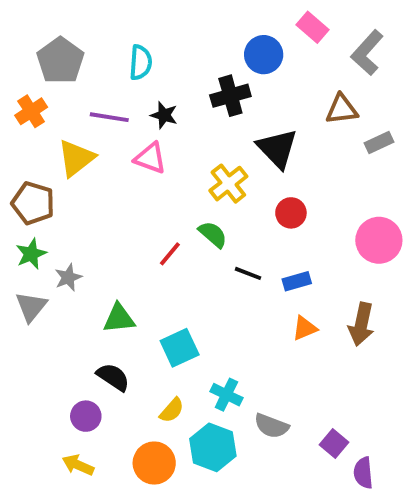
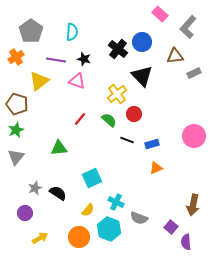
blue circle: (264, 55) -> (142, 42), moved
black cross: (230, 96) -> (118, 49), turned -36
red circle: (291, 213) -> (134, 114), moved
pink circle: (379, 240) -> (194, 136), moved
red line: (170, 254) -> (80, 119), moved
gray star: (68, 277) -> (35, 188), moved
green triangle: (119, 318) -> (59, 148), moved
brown arrow: (361, 324) -> (193, 205), moved
purple circle: (86, 416) -> (25, 213), moved
yellow arrow: (78, 465) -> (40, 238), turned 126

